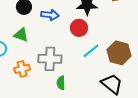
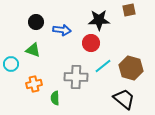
gray cross: (50, 59) -> (76, 77), moved
green semicircle: (61, 83) -> (55, 98), moved

